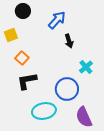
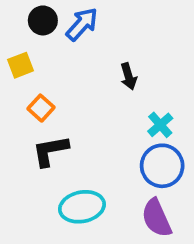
blue arrow: (57, 20) -> (82, 24), moved
blue circle: (67, 89) -> (162, 166), moved

